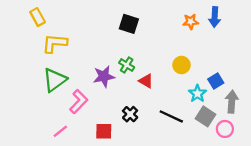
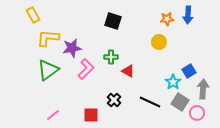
green cross: (127, 65) -> (111, 57), turned -32
yellow circle: (181, 65) -> (159, 42), moved
purple star: (104, 76) -> (72, 48), moved
pink L-shape: (79, 102) -> (86, 69), moved

